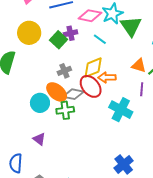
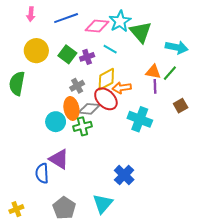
purple cross: (70, 33) -> (87, 57), moved
purple line: (142, 89) -> (155, 86), moved
orange ellipse: (57, 92) -> (71, 108), turned 45
purple triangle: (39, 139) -> (59, 159), size x1.5
blue semicircle: (16, 163) -> (42, 173), moved
blue cross: (124, 164) -> (124, 175), moved

